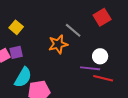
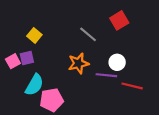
yellow square: (16, 27) -> (34, 35), moved
orange star: (58, 44) -> (78, 63), moved
red line: (103, 78) -> (132, 86), moved

